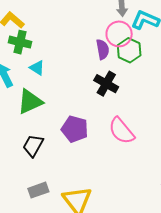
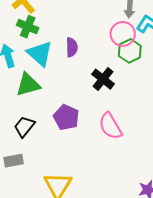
purple semicircle: (103, 49) -> (72, 47), moved
cyan triangle: (37, 68) -> (40, 54), size x1.8
gray rectangle: (38, 190) -> (14, 161), moved

